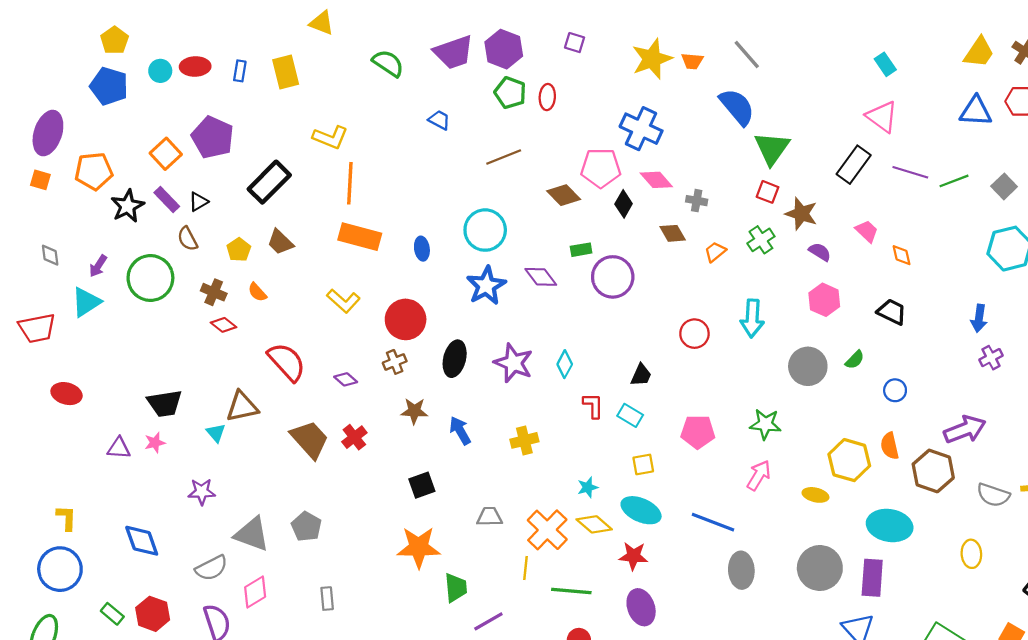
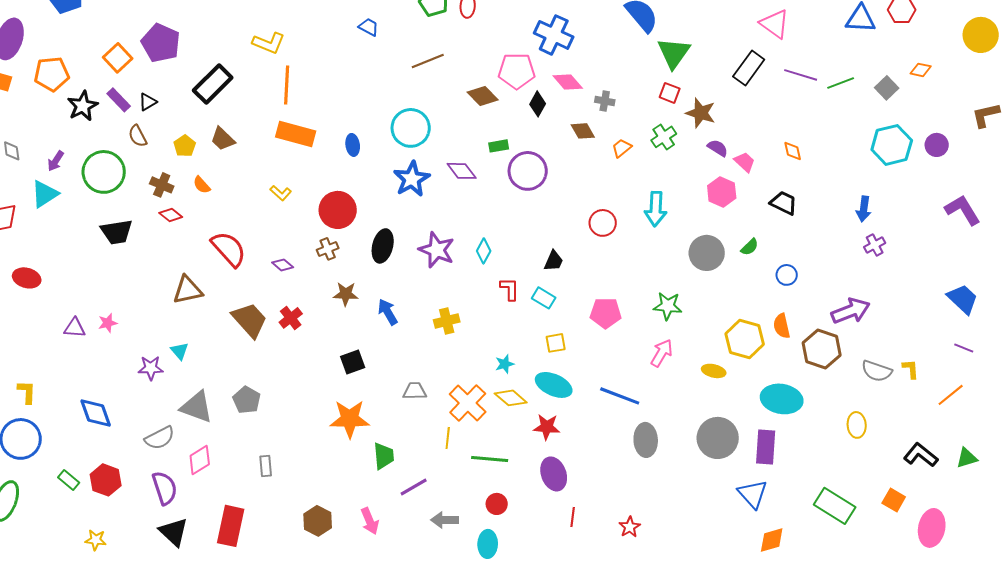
pink trapezoid: (867, 231) -> (745, 162), moved
yellow L-shape: (343, 301) -> (281, 193), size x0.7
black trapezoid: (165, 403) -> (117, 232), moved
cyan triangle: (216, 433) -> (180, 351), moved

